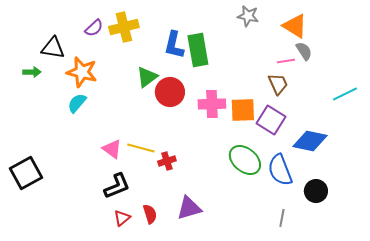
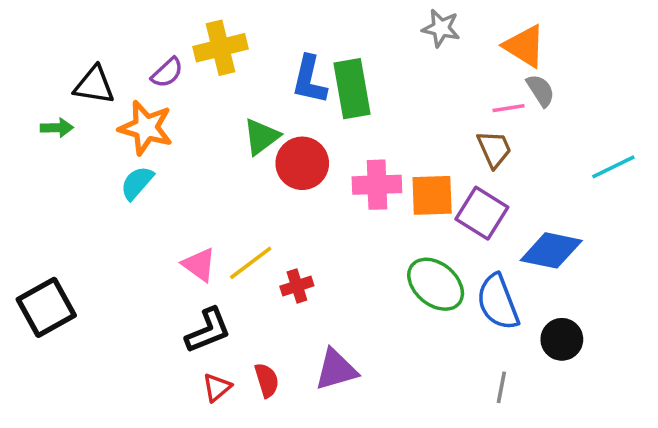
purple semicircle: (94, 28) -> (167, 73), moved
yellow line: (141, 148) -> (251, 263), turned -52

